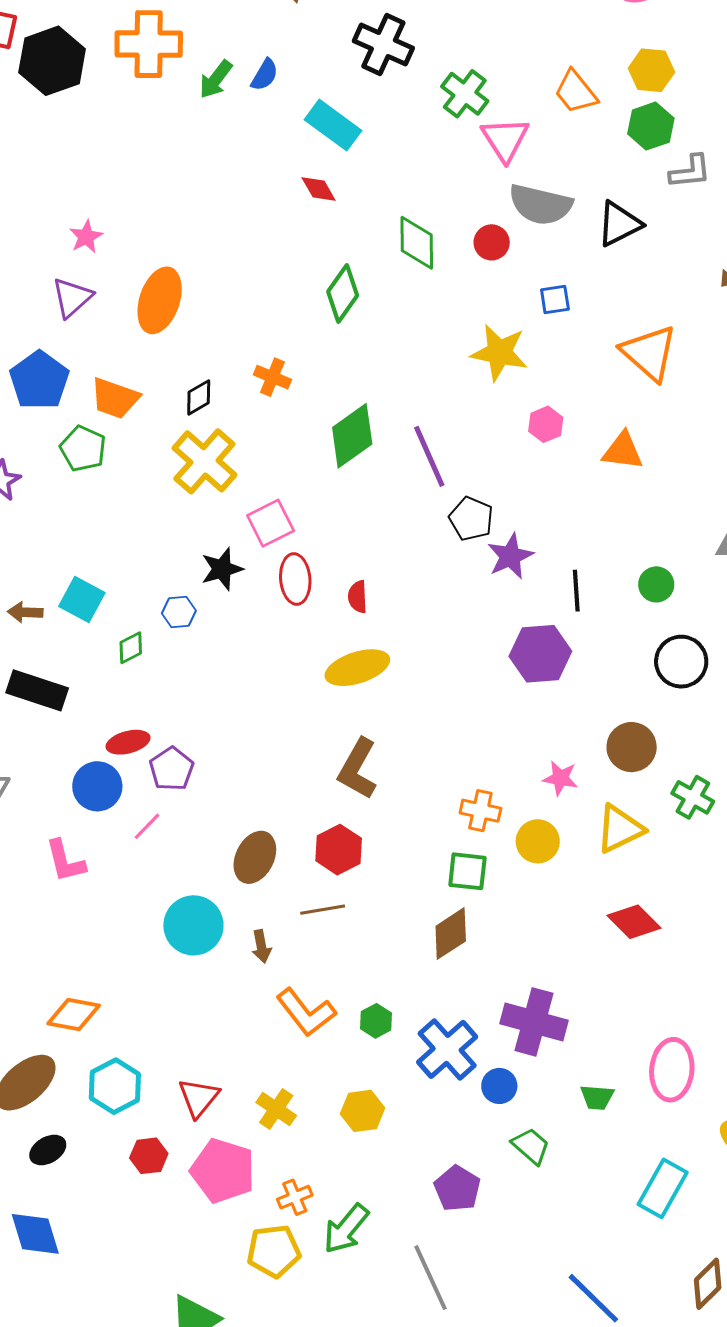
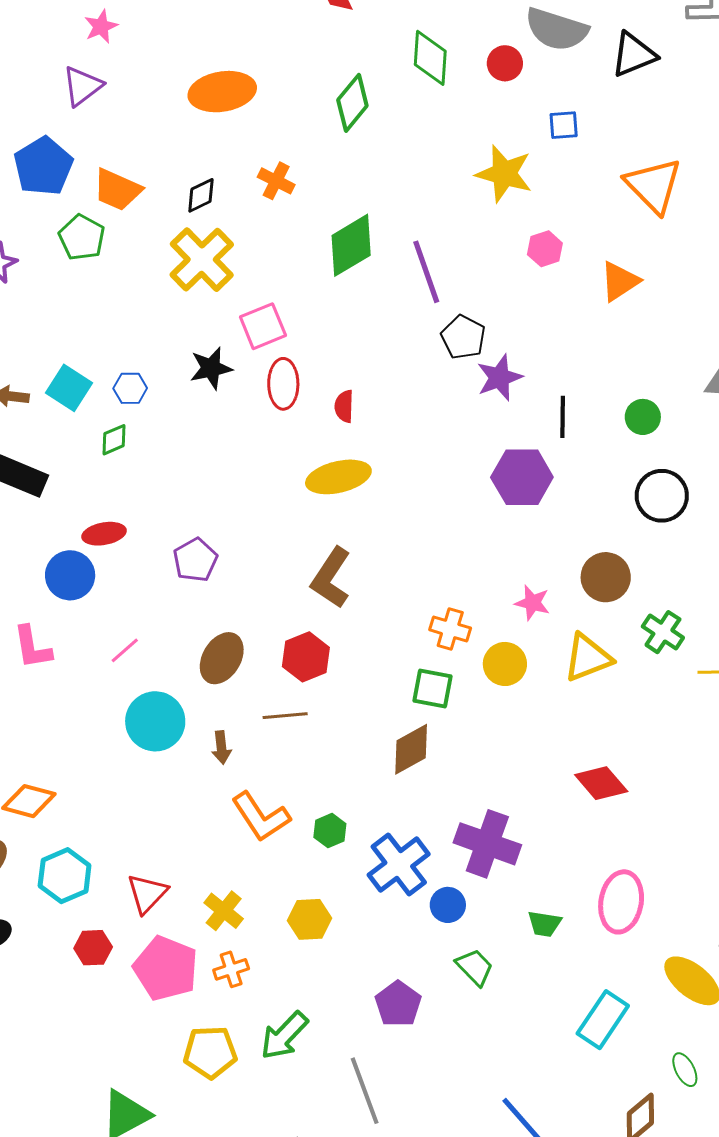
orange ellipse: (160, 300) -> (222, 92), moved, turned 58
orange triangle: (623, 451) -> (620, 281), turned -45
blue hexagon: (179, 612) -> (130, 388), moved
purple pentagon: (172, 769) -> (195, 560), moved
pink line: (147, 826) -> (125, 650), moved
red diamond: (634, 922) -> (601, 783), moved
orange cross: (295, 1197) -> (231, 969), moved

